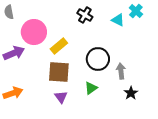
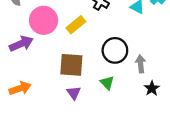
yellow rectangle: (59, 46) -> (76, 25), moved
green triangle: (91, 88) -> (107, 83), turned -40

